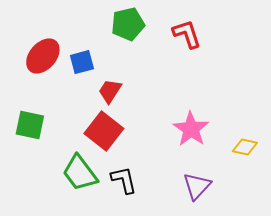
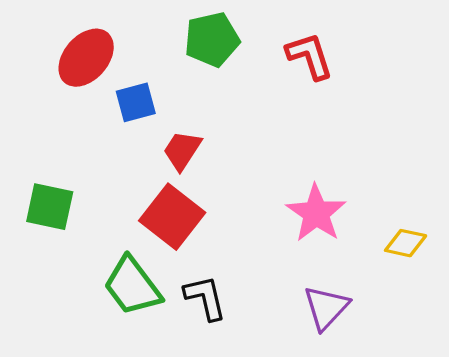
red ellipse: (43, 56) -> (86, 58), moved

